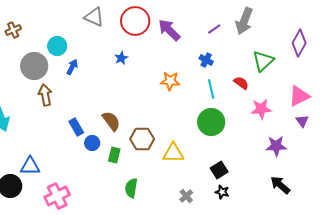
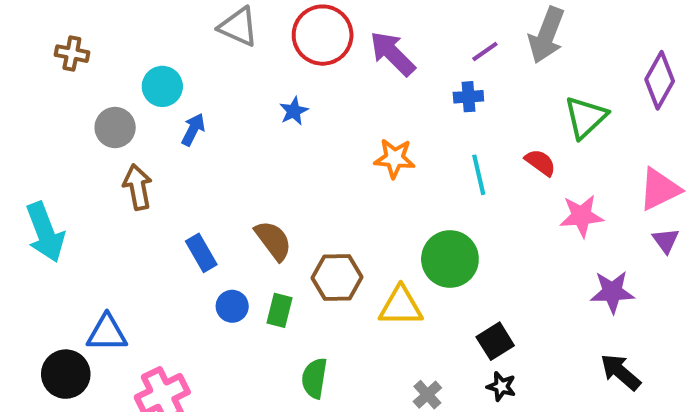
brown cross: (13, 30) -> (72, 54), turned 35
blue cross: (206, 60) -> (468, 97), moved, turned -32
gray circle: (34, 66) -> (115, 128), size x0.7
green circle: (211, 122) -> (450, 259), moved
blue circle: (92, 143) -> (232, 306), moved

